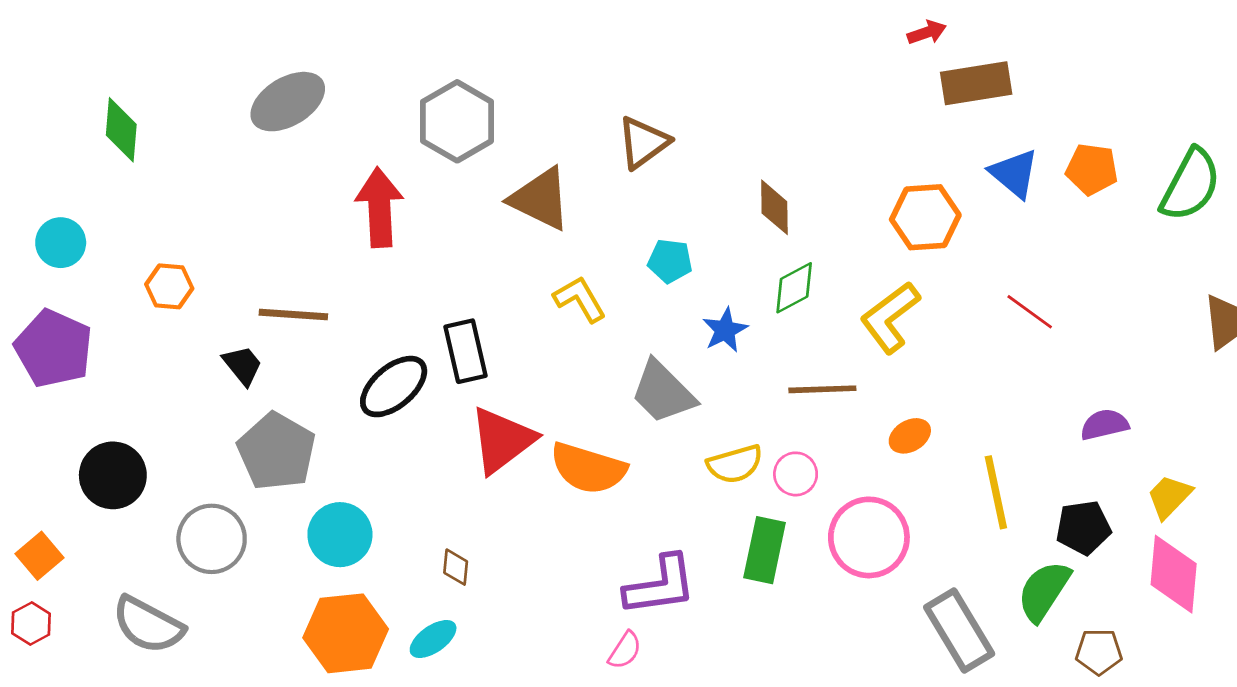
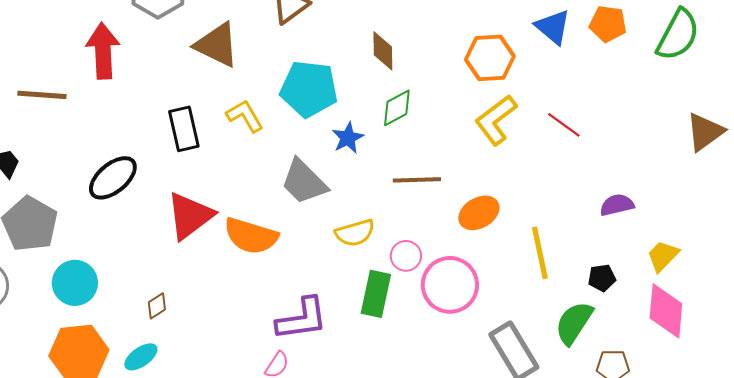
cyan pentagon: (670, 261) -> (309, 89), size x1.8
brown line: (293, 315) -> (42, 95), moved
yellow L-shape: (890, 317) -> (496, 120), moved
black rectangle: (465, 351) -> (184, 129), moved
orange ellipse: (910, 436) -> (479, 213), size x1.4
pink circle: (796, 474) -> (406, 256), moved
black pentagon: (1083, 528) -> (602, 278), size x0.7
brown diamond: (456, 567) -> (157, 306), turned 52

